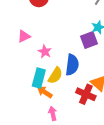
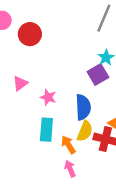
yellow semicircle: (55, 75) -> (85, 131), moved
orange arrow: (45, 92) -> (68, 145), moved, turned 35

